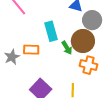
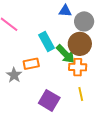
green arrow: (67, 48) -> (66, 54), size x1.5
orange cross: (89, 65) -> (78, 67), moved

